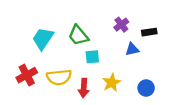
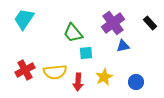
purple cross: (121, 25) -> (113, 23), size x1.6
black rectangle: (149, 32) -> (150, 23), moved, turned 56
cyan trapezoid: (43, 39) -> (24, 19), moved

